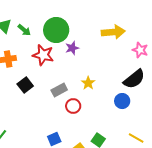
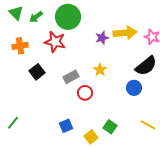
green arrow: (24, 30) -> (36, 17), turned 104
yellow arrow: (113, 32) -> (125, 33), moved
purple star: (72, 48) -> (102, 38), moved

